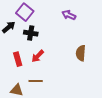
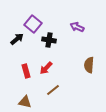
black cross: (31, 33) -> (49, 40), moved
brown line: (36, 81) -> (53, 90), moved, turned -40

